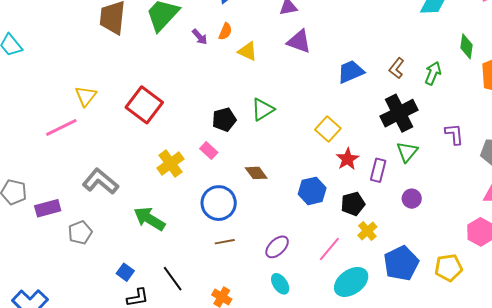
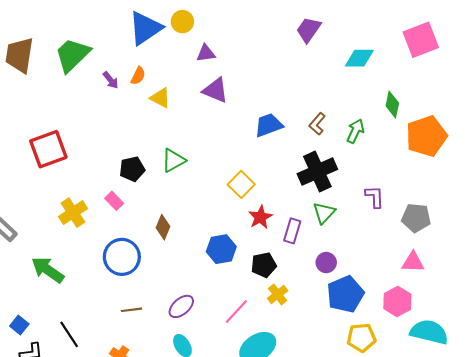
red square: (144, 105) -> (48, 149), turned 30
brown diamond: (256, 173) -> (163, 227), turned 55
brown line: (225, 242) -> (132, 310), moved
blue pentagon: (401, 263) -> (345, 294), moved

